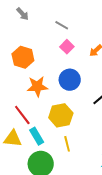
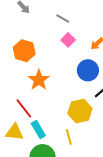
blue circle: (70, 80) -> (88, 70), moved
orange star: (37, 86) -> (39, 80), turned -30
yellow hexagon: (61, 115) -> (80, 111), moved

